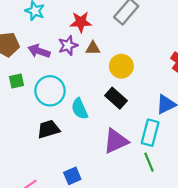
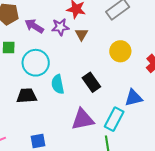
brown triangle: (93, 48) -> (81, 34), turned 48
yellow circle: (121, 66) -> (120, 51), moved

